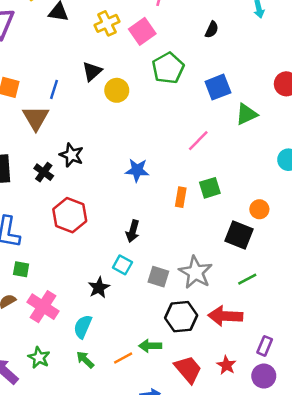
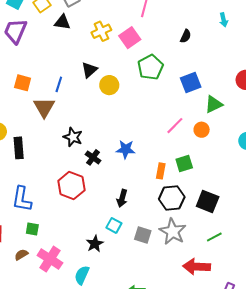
black cross: (44, 172) -> (93, 157), moved
orange circle: (259, 209) -> (202, 130), moved
black hexagon: (181, 317) -> (172, 198), moved

